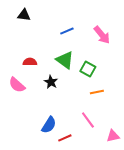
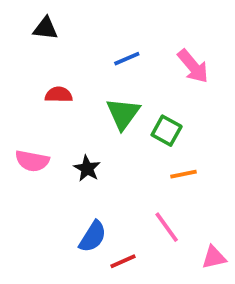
green triangle: (65, 60) -> (123, 114), turned 30
red semicircle: (30, 62) -> (59, 95), moved
black star: (51, 82) -> (87, 168), moved
pink semicircle: (17, 85) -> (32, 161), turned -30

